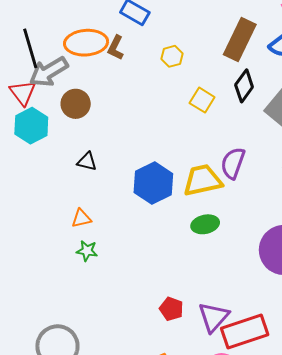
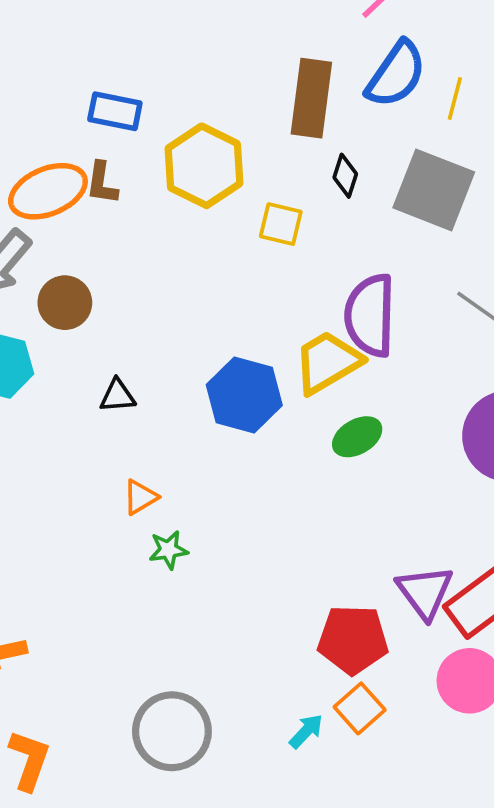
yellow hexagon: (172, 56) -> (204, 166), size x2.0
black diamond: (244, 86) -> (345, 176), size x0.7
purple semicircle: (233, 163) -> (370, 315), size x1.4
red pentagon: (171, 309) -> (353, 640), moved, size x1.6

